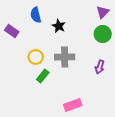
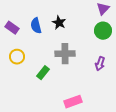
blue semicircle: (36, 15) -> (36, 26), moved
yellow circle: (36, 57) -> (17, 57), moved

